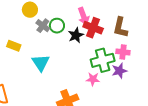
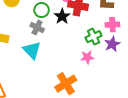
gray cross: (43, 26) -> (37, 28), moved
green cross: (103, 60) -> (94, 37), size x0.7

